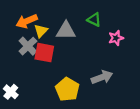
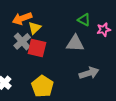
gray triangle: (66, 31) -> (75, 43), moved
pink star: (116, 38) -> (104, 30), moved
yellow pentagon: (67, 89) -> (42, 86), moved

